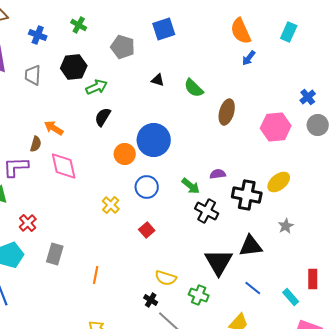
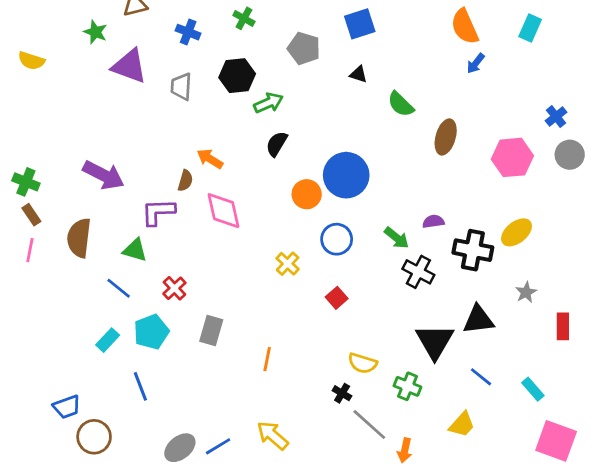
black triangle: (158, 80) -> (358, 74), moved
red rectangle: (313, 279) -> (563, 326), moved

